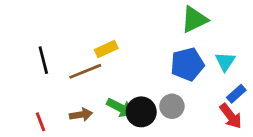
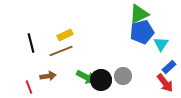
yellow rectangle: (106, 49) -> (65, 35), moved
blue pentagon: (187, 64) -> (142, 32), moved
brown arrow: (81, 115) -> (48, 76), moved

